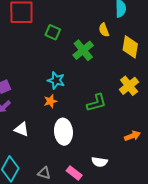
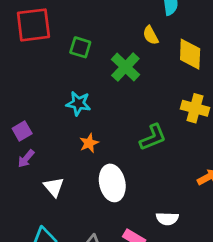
cyan star: (56, 80) -> (78, 103), moved
yellow cross: (129, 86) -> (195, 108), turned -30
white triangle: (22, 129) -> (54, 187), turned 35

